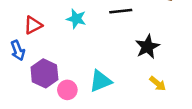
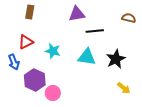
cyan star: (76, 19) -> (53, 51), moved
cyan triangle: (100, 81) -> (87, 57), moved, turned 30

